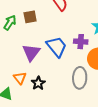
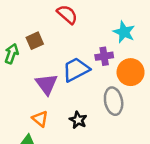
blue trapezoid: (57, 47) -> (76, 70), turned -65
black star: (38, 83) -> (78, 120), moved

